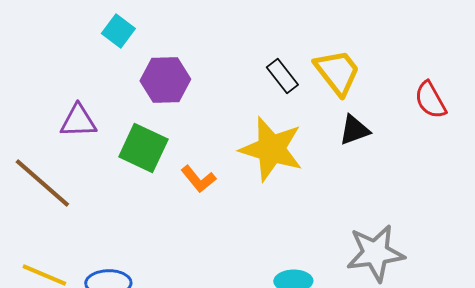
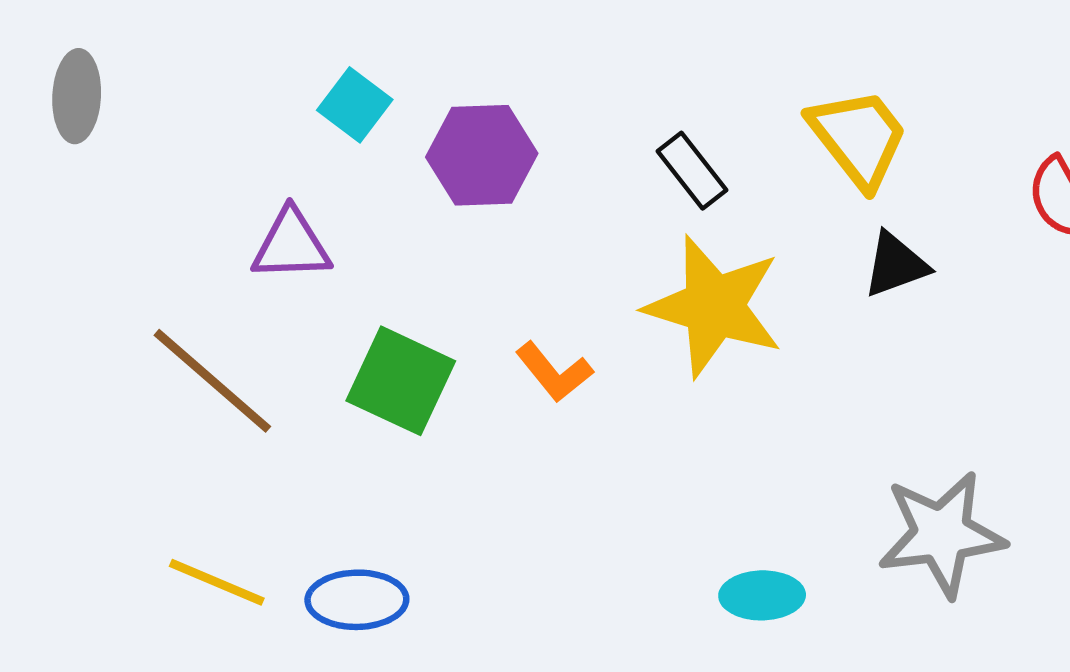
cyan square: (118, 31) -> (355, 105), moved
black rectangle: (282, 76) -> (692, 171), moved
green square: (143, 148) -> (401, 381), moved

